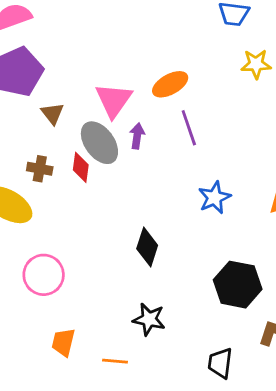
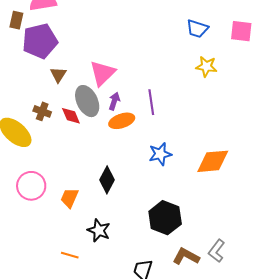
orange ellipse: (170, 84) -> (122, 121), moved
red diamond: (81, 167) -> (71, 116), turned -40
orange trapezoid: (63, 342) -> (69, 198), moved

